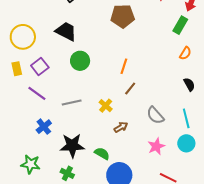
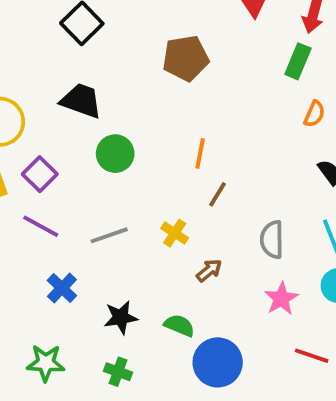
gray semicircle: (155, 115) -> (272, 240), turned 48
black star: (72, 146) -> (121, 317), size x0.7

